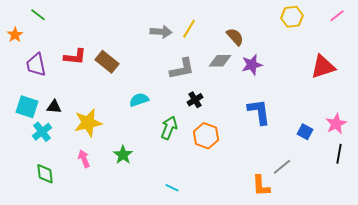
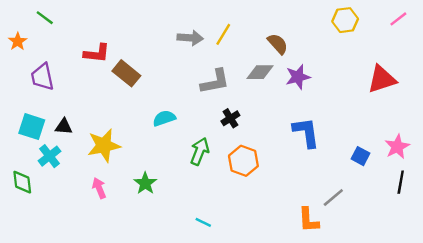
red L-shape: (75, 57) -> (97, 53), moved
green diamond: (45, 174) -> (22, 182), moved

